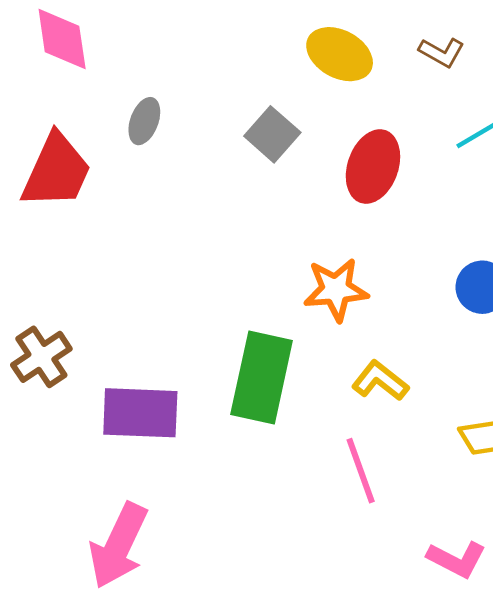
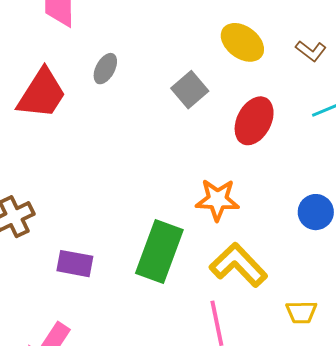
yellow L-shape: (380, 381) -> (238, 265), size x1.5
purple rectangle: (140, 413) -> (75, 264), size x0.7

